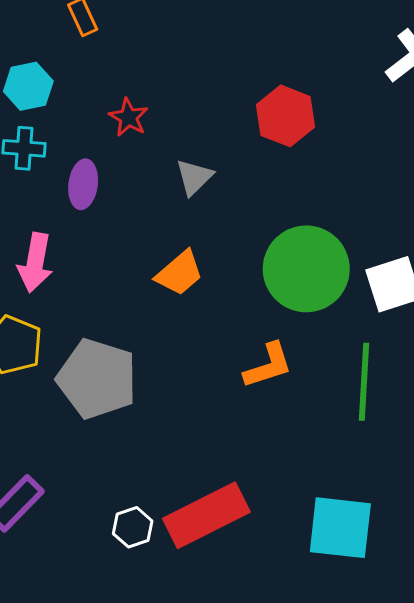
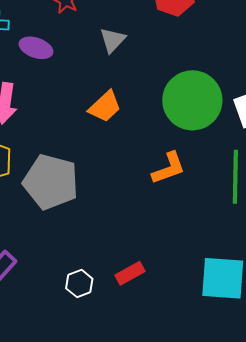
purple ellipse: (83, 184) -> (36, 48), turned -76
red rectangle: (206, 515) -> (130, 273), size x0.5

